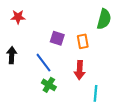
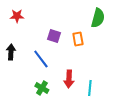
red arrow: (80, 70) -> (69, 79), moved
green cross: (49, 85) -> (42, 88), moved

